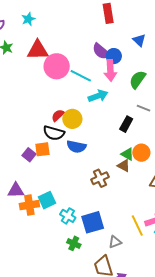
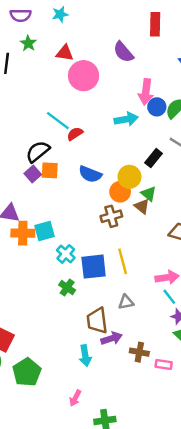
red triangle: (38, 50) -> (65, 53), size x0.7
purple semicircle: (101, 51) -> (123, 52), moved
blue circle: (114, 56) -> (157, 107), moved
cyan line: (81, 76) -> (58, 121), moved
yellow circle: (72, 119) -> (129, 177), moved
black semicircle: (54, 133) -> (38, 152), moved, turned 115
orange circle: (141, 153) -> (120, 192), moved
yellow line: (137, 225) -> (123, 261), moved
gray triangle: (115, 242) -> (126, 302), moved

